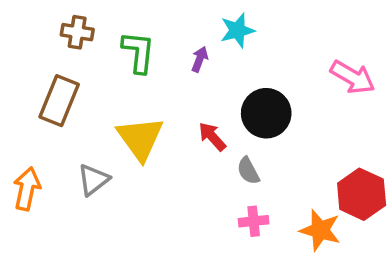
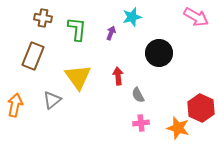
pink arrow: (353, 77) -> (196, 17), moved
black circle: (266, 113) -> (159, 53), moved
red arrow: (212, 137) -> (118, 76), turned 36

